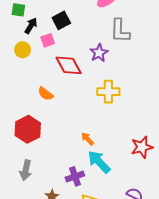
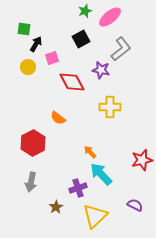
black square: (61, 20) -> (81, 39), moved
gray L-shape: (120, 31) -> (121, 49), turned -130
purple star: (99, 53) -> (101, 70), turned -30
orange semicircle: (46, 94) -> (58, 118), moved

